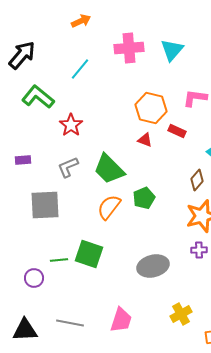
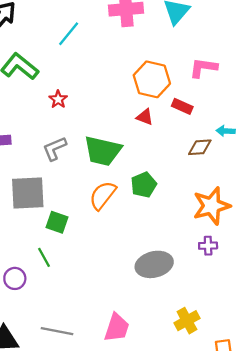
red star: (71, 125) -> (58, 99), size x0.7
green trapezoid: (109, 169) -> (103, 151), turned -32
brown diamond: (197, 180) -> (200, 147), moved, turned 45
green square: (89, 254) -> (57, 222), moved, size x0.7
green line: (59, 260) -> (44, 257), turned 66

